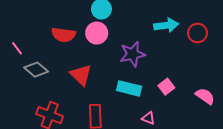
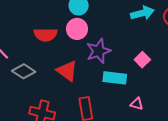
purple star: (132, 54) -> (98, 51), moved
pink square: (166, 87) -> (142, 60), moved

